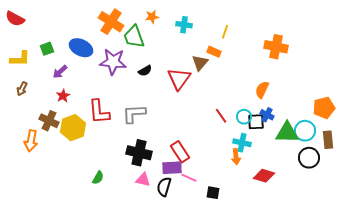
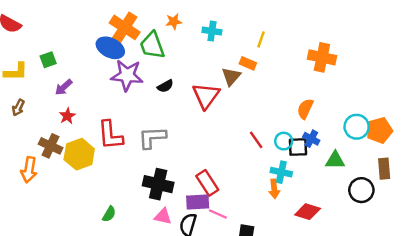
blue ellipse: (81, 48) -> (110, 48), moved
cyan circle: (305, 131) -> (357, 127), moved
green triangle: (287, 133) -> (335, 160), size x0.7

